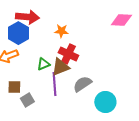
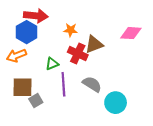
pink diamond: (121, 20) -> (131, 33), moved
brown triangle: (60, 67) -> (94, 44), moved
gray semicircle: (82, 84) -> (92, 84), turned 66
brown square: (14, 87) -> (22, 87), size x1.5

